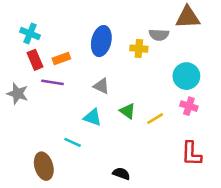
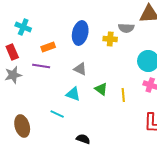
red rectangle: (35, 60) -> (12, 52), moved
gray star: (18, 94) -> (13, 75), turned -30
yellow line: (155, 119) -> (123, 95), turned -64
brown ellipse: (44, 166) -> (22, 126), moved
black semicircle: (121, 174) -> (83, 139), moved

